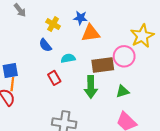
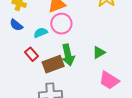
pink circle: (124, 56) -> (61, 24), moved
brown rectangle: (103, 65) -> (53, 64), moved

